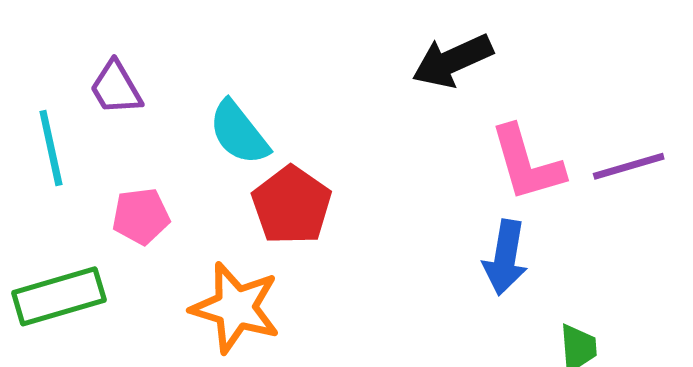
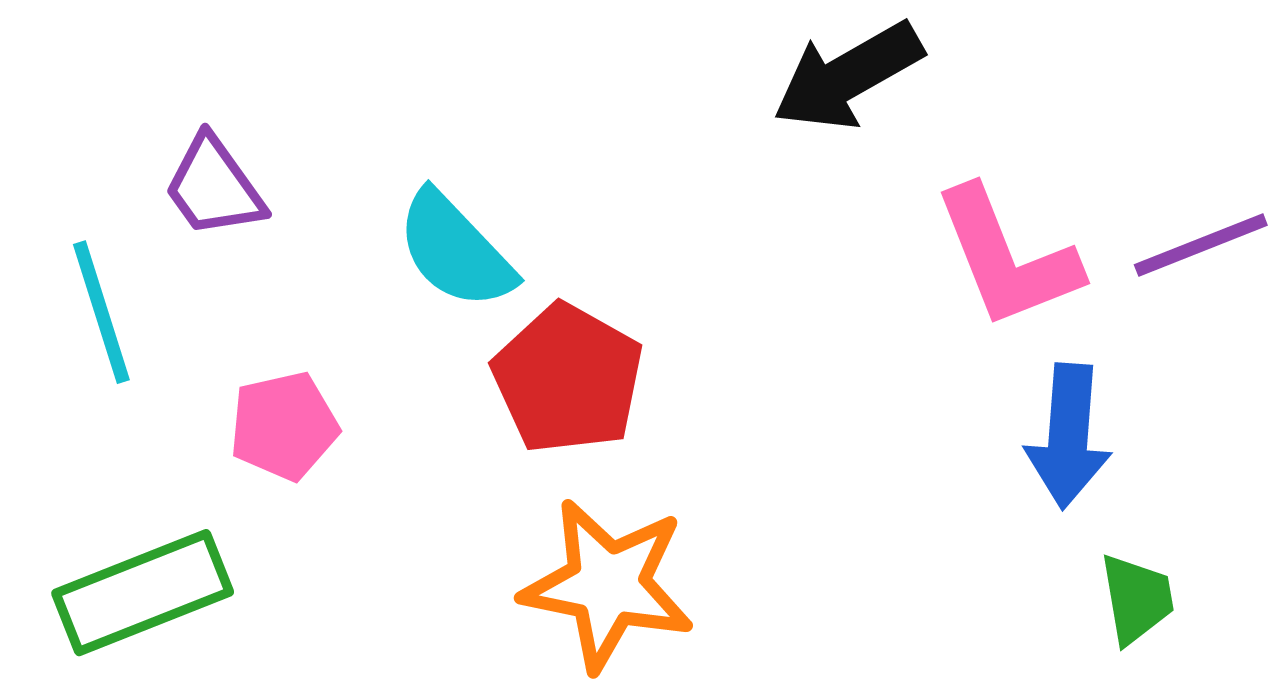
blue arrow: (505, 257) -> (1068, 436), moved
orange star: (236, 308) -> (608, 585), moved

